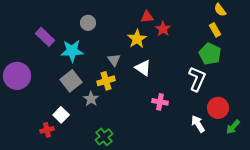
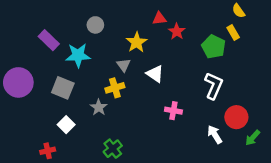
yellow star: (137, 39) -> (137, 42), moved
green pentagon: (210, 54) -> (214, 47), moved
gray square: (71, 81) -> (63, 88), moved, turned -30
red cross: (47, 130) -> (48, 151), moved

